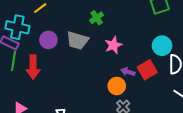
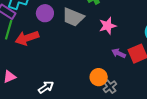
red arrow: (33, 67) -> (27, 38), turned 65
orange circle: (117, 86) -> (99, 77), moved

